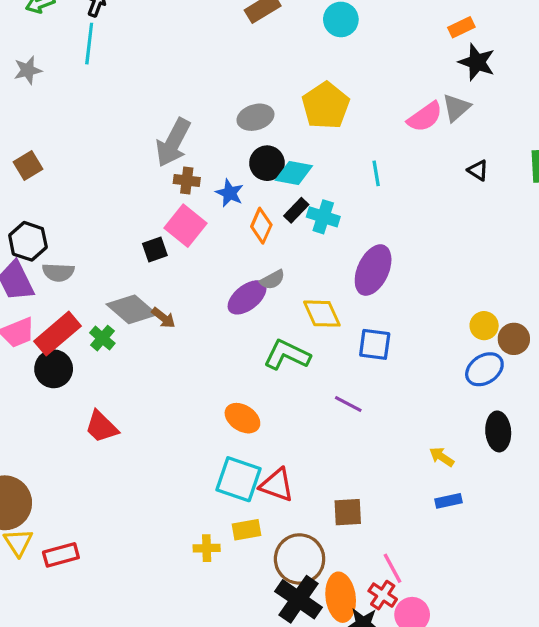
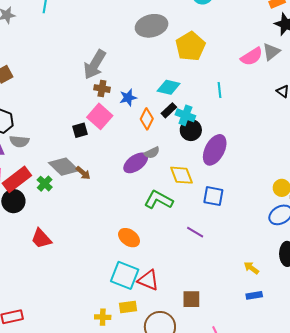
gray ellipse: (255, 117) -> (152, 26), moved, size x1.4
black circle: (267, 163) -> (191, 130), moved
blue star: (230, 193) -> (128, 98), turned 30

